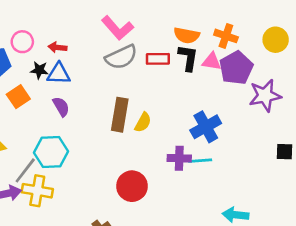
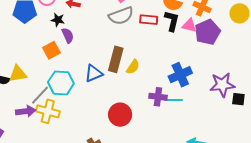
blue triangle: (59, 74) -> (94, 73), moved, turned -30
purple star: (265, 96) -> (222, 85), moved
orange square: (18, 97) -> (51, 50), moved
purple semicircle: (61, 107) -> (68, 35), moved

